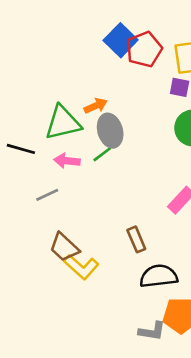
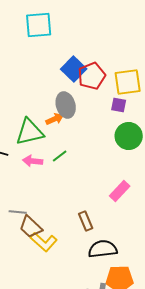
gray ellipse: (110, 131) -> (66, 105), moved
gray line: (47, 195) -> (18, 212), moved, turned 30

